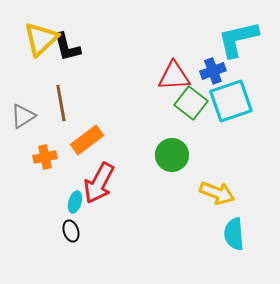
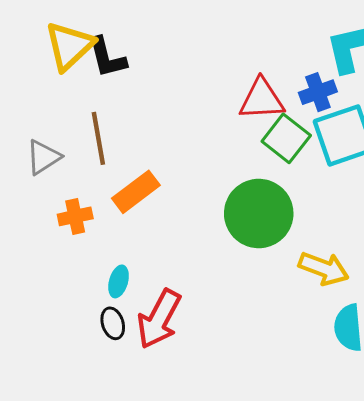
green circle: (172, 155) -> (259, 214), size x1.4
red arrow: (99, 183) -> (159, 319), moved

